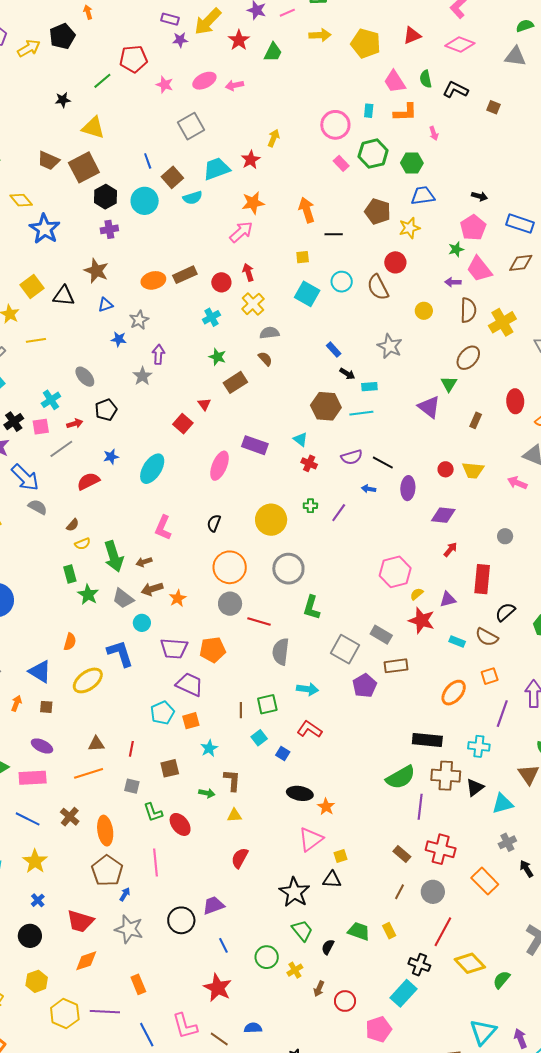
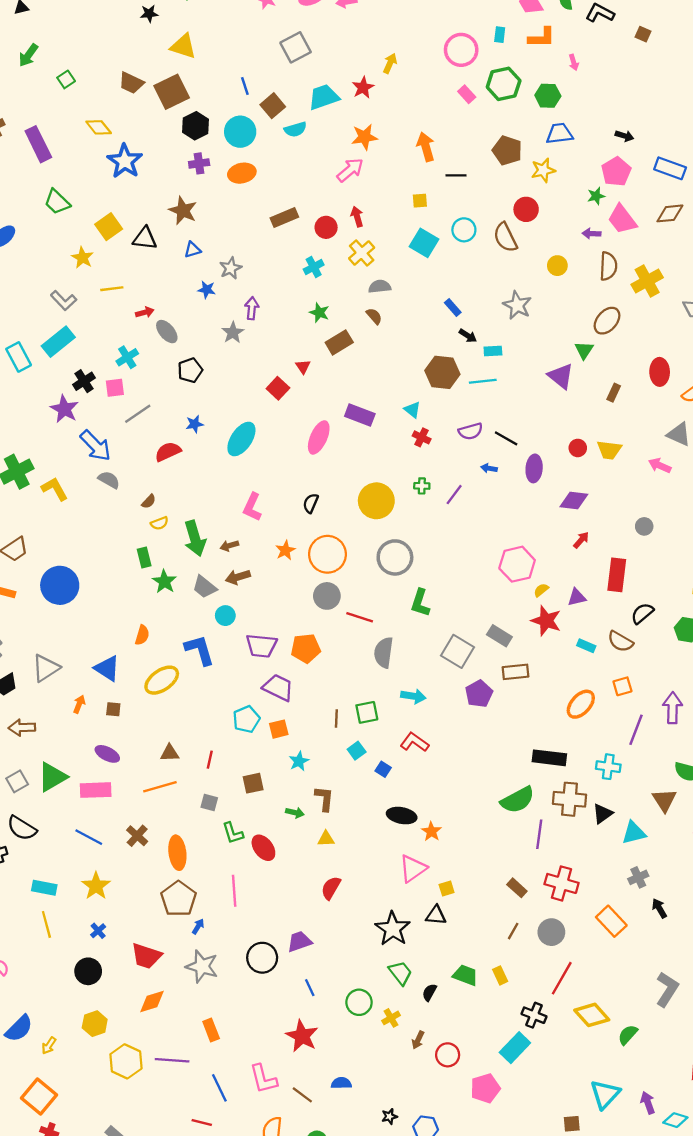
orange ellipse: (153, 280) -> (242, 173), moved
red arrow: (75, 424) -> (145, 312), moved
orange star: (178, 598) -> (285, 550), moved

